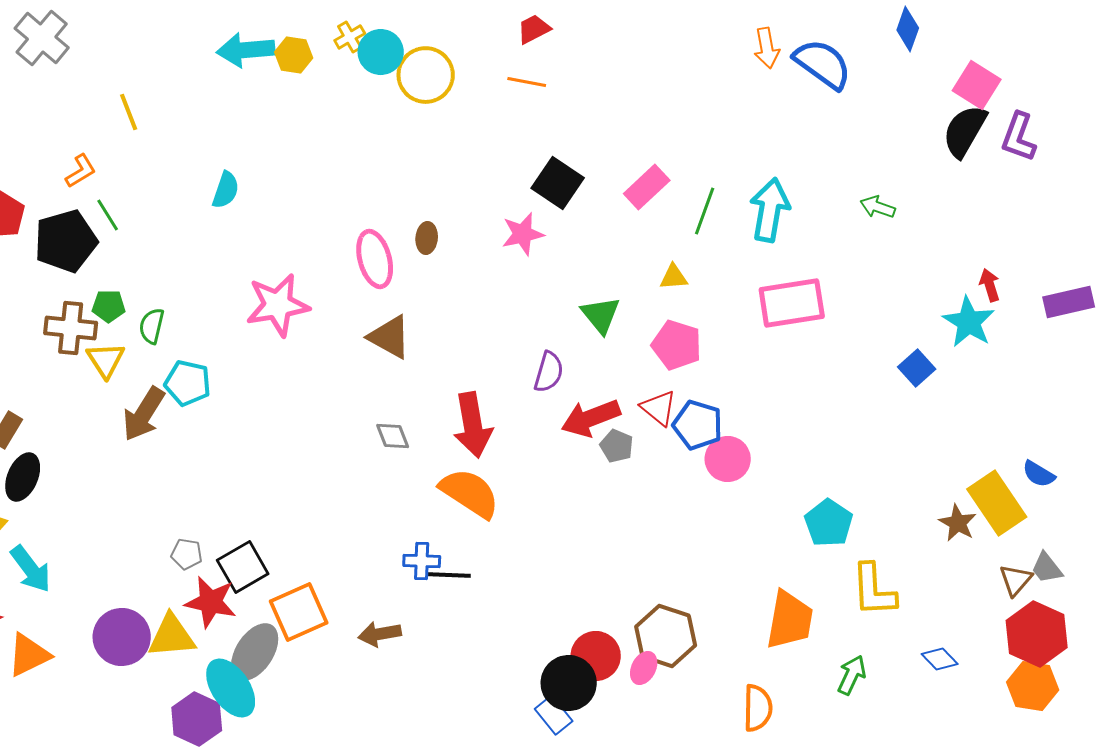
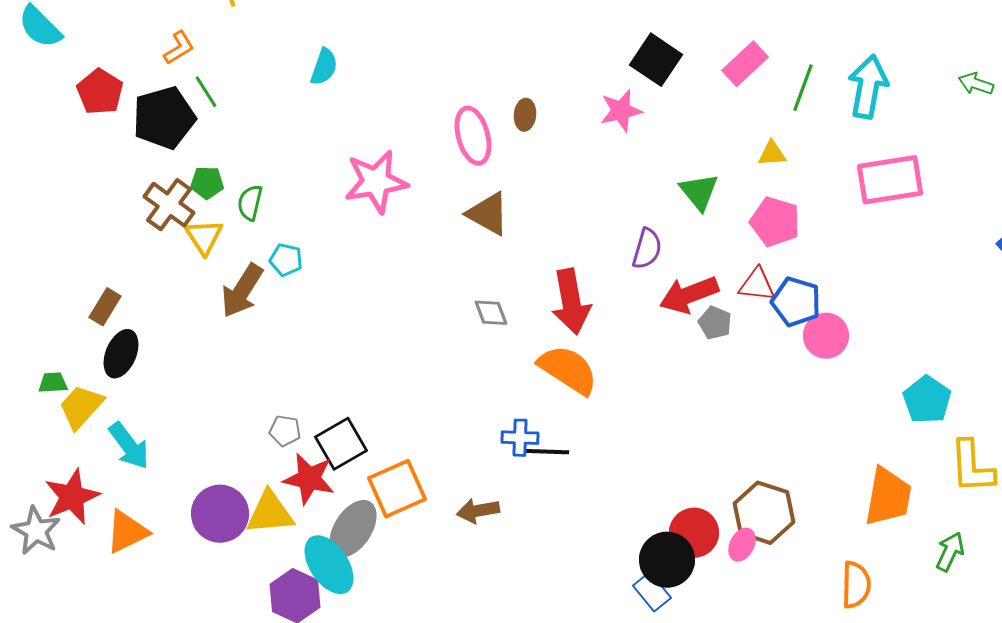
brown cross: (71, 328) -> (169, 205), turned 30
cyan pentagon: (188, 383) -> (286, 260), size x0.7
red triangle: (659, 408) -> (757, 285), turned -33

